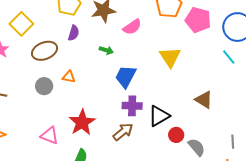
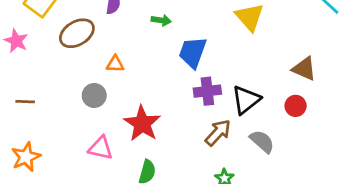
gray circle: (44, 86) -> (94, 95), moved
brown arrow: (123, 132) -> (218, 133), moved
red circle: (176, 135) -> (296, 106), moved
gray semicircle: (197, 147) -> (262, 141), moved

